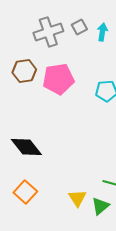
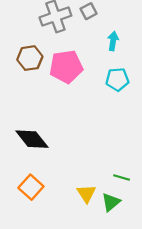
cyan arrow: (102, 32) -> (113, 41), moved

